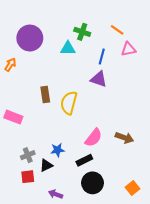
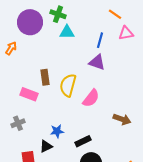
green cross: (82, 32) -> (58, 14), moved
pink rectangle: (13, 117) -> (29, 94), moved
pink semicircle: (94, 138) -> (91, 98), moved
gray cross: (28, 155) -> (18, 123), moved

